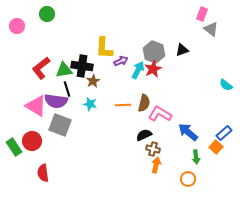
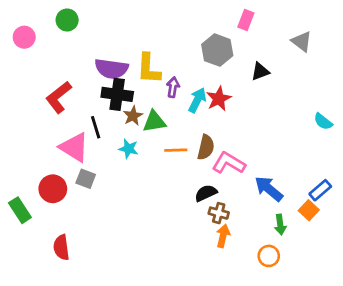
pink rectangle: (202, 14) -> (246, 20), moved
gray hexagon: (154, 52) -> (217, 50), moved
purple arrow: (121, 61) -> (173, 87), turned -56
green triangle: (64, 70) -> (154, 122), moved
purple semicircle: (56, 101) -> (111, 69), moved
pink triangle: (36, 106) -> (74, 147), moved
gray square: (60, 125) -> (86, 179), size x0.6
red circle: (32, 141) -> (53, 189), moved

